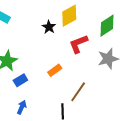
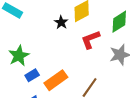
orange rectangle: (55, 70) -> (56, 80), moved, size x1.6

